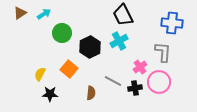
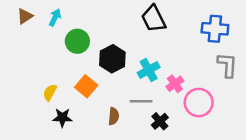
cyan arrow: (44, 14) -> (55, 17), turned -32
cyan cross: (119, 41) -> (149, 70), moved
gray L-shape: (163, 52) -> (227, 65), moved
gray line: (113, 81) -> (141, 101), turned -30
black cross: (135, 88) -> (160, 121), moved, turned -32

